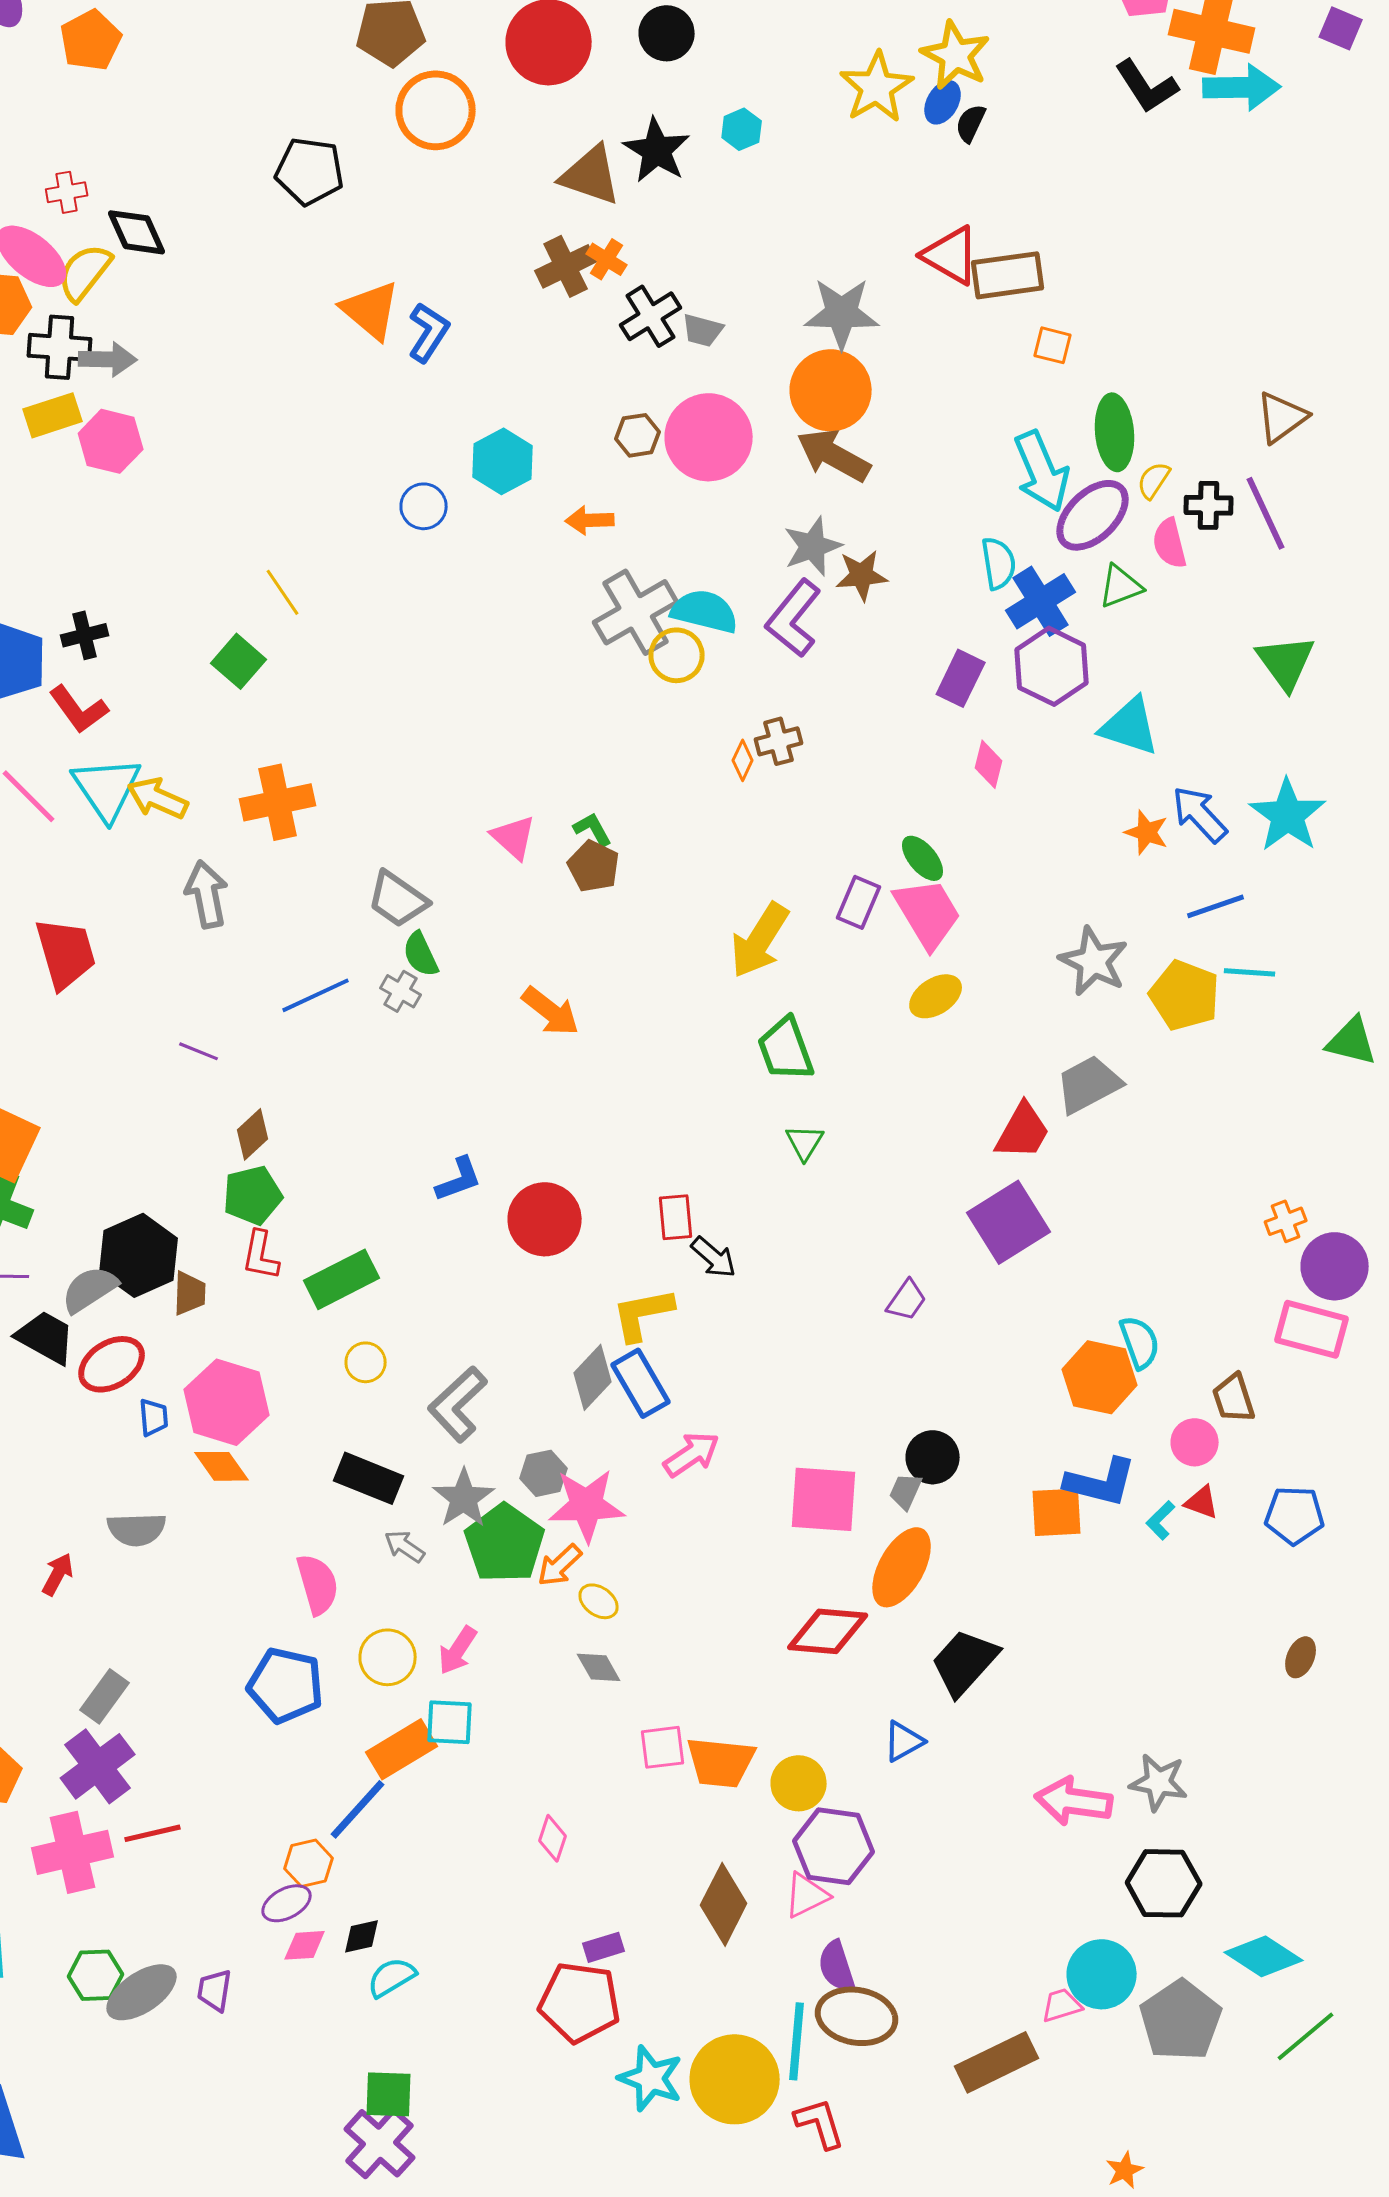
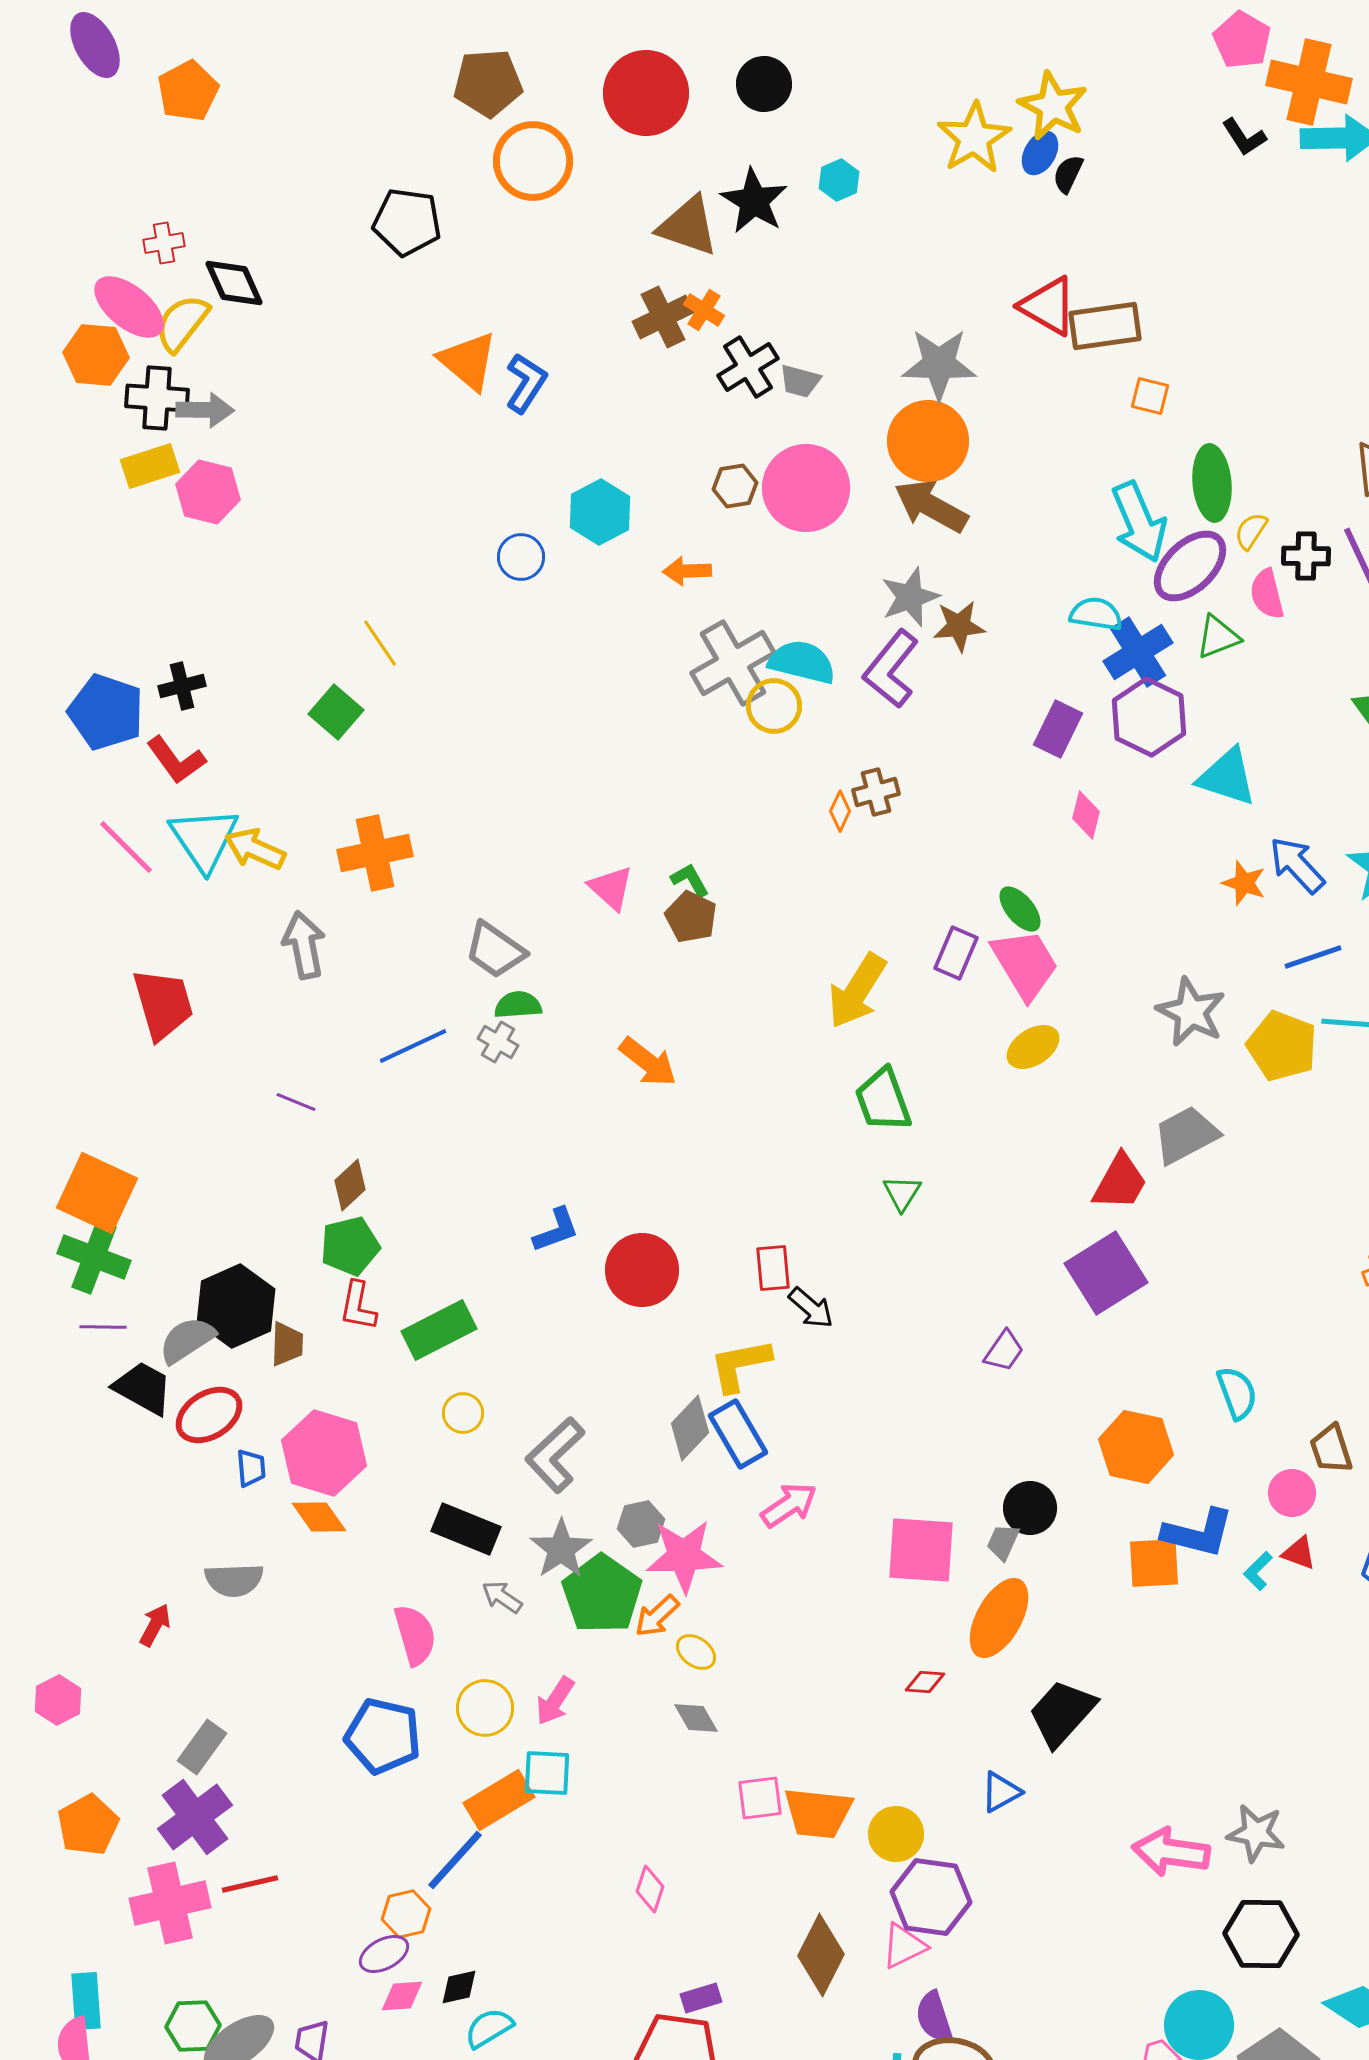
black L-shape: (1147, 86) -> (1244, 137), size x0.7
cyan semicircle: (999, 563) -> (1096, 614), turned -72
green semicircle: (421, 954) -> (518, 1005), turned 111
orange hexagon: (1100, 1377) -> (1136, 1447), moved
red diamond: (828, 1631) -> (925, 1682), size x0.5

